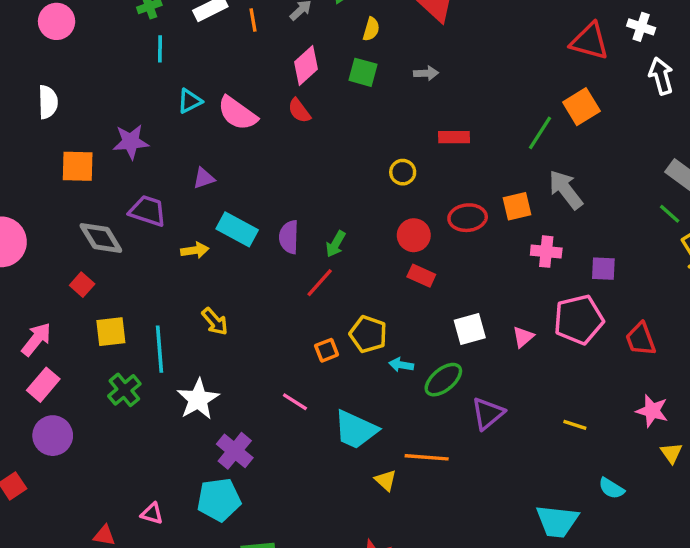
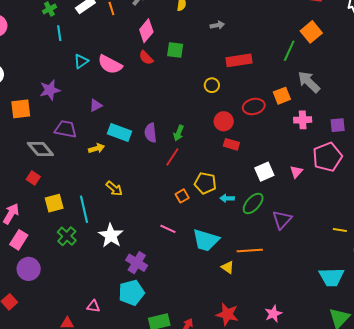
green square: (363, 72) -> (175, 50), moved
red rectangle: (454, 137) -> (239, 60), size x1.4
yellow line: (575, 425) -> (340, 230), moved

